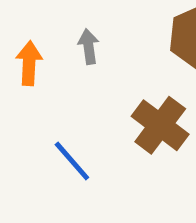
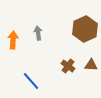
brown cross: (160, 125) -> (68, 66), size x0.6

